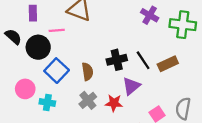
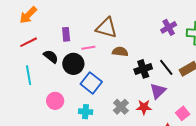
purple cross: (150, 15) -> (169, 27), turned 35
brown semicircle: (87, 72) -> (120, 52), moved, turned -70
pink circle: (25, 89) -> (55, 101), moved

